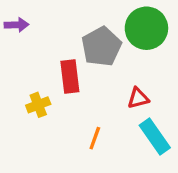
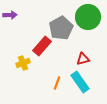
red rectangle: (70, 77) -> (42, 46), turned 48
cyan rectangle: (155, 136) -> (80, 82), moved

